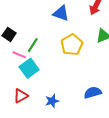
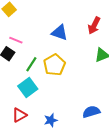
yellow pentagon: (72, 45) -> (54, 65), moved
pink line: (19, 55) -> (16, 40), moved

